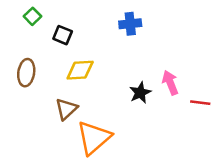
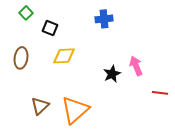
red line: (200, 103) -> (160, 93), moved
brown triangle: (66, 109) -> (40, 106), moved

